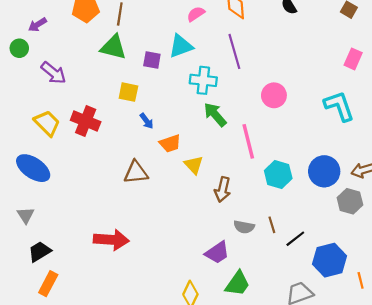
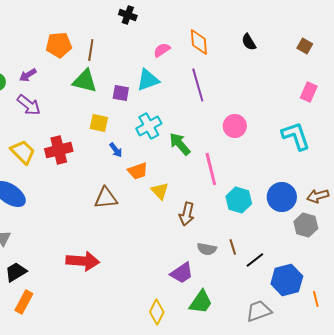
purple arrow: (37, 25) -> (28, 75), moved
cyan cross: (203, 80) -> (149, 126), moved, turned -35
red cross: (86, 121) -> (59, 150), turned -36

